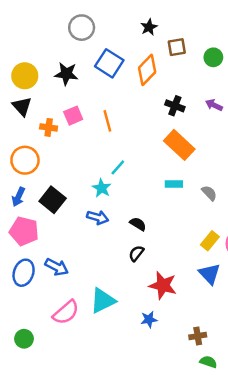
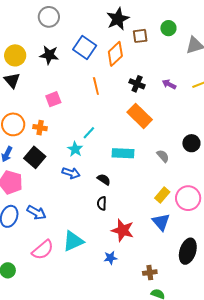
black star: (149, 27) -> (118, 19), size x1.6
gray circle: (82, 28) -> (49, 17), moved
green circle: (213, 57) -> (168, 28), moved
pink square: (73, 116) -> (53, 99), moved
orange line: (107, 121) -> (96, 86), moved
orange cross: (49, 127) -> (40, 128), moved
cyan rectangle: (174, 184) -> (123, 153), moved, size x1.5
black semicircle: (136, 253) -> (102, 203), turned -40

